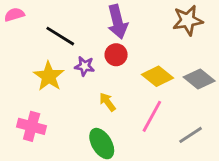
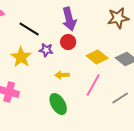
yellow arrow: (107, 102) -> (62, 75), turned -56

